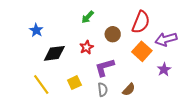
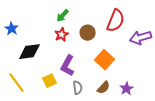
red star: (87, 47) -> (62, 35), moved
orange square: (142, 51) -> (105, 60), moved
purple L-shape: (105, 67) -> (68, 66), moved, turned -45
purple star: (164, 69) -> (127, 89), moved

